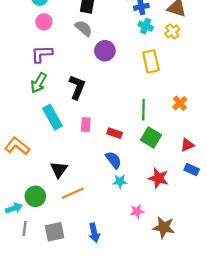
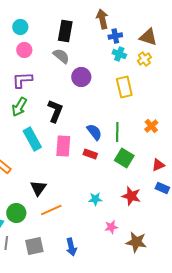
pink rectangle: (86, 125) -> (63, 146), size x1.5
blue semicircle: (113, 160) -> (94, 132), moved

